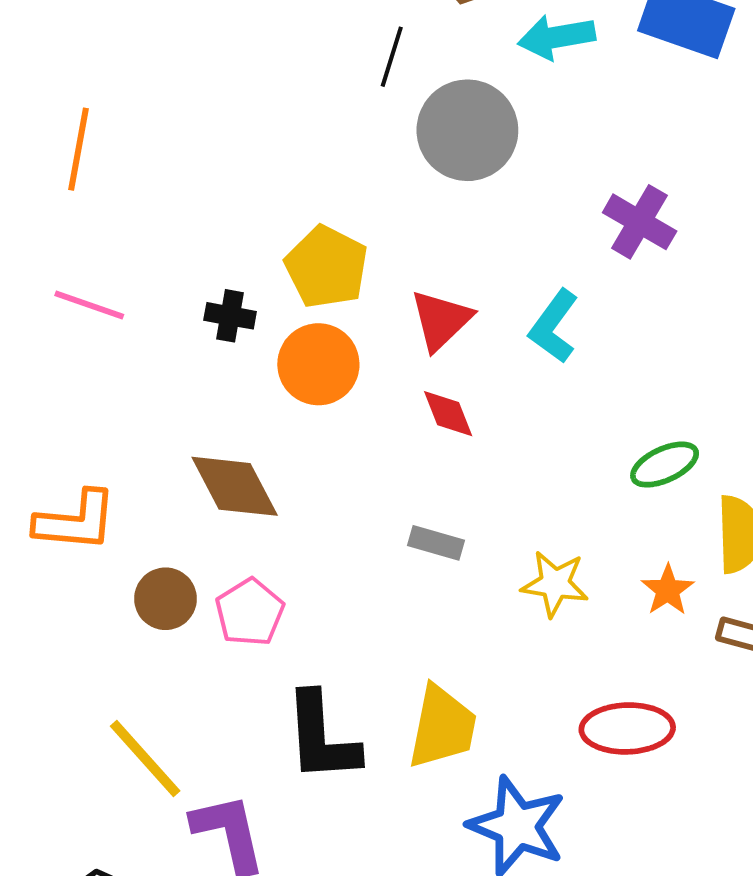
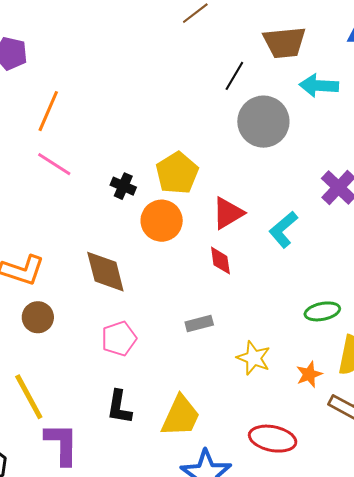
orange line: (78, 149) -> (48, 111), moved
gray rectangle: (436, 543) -> (199, 324), turned -44
brown circle: (165, 599) -> (38, 317), moved
pink pentagon: (250, 612) -> (119, 339), moved
black L-shape: (322, 737) -> (119, 407), size x0.7

